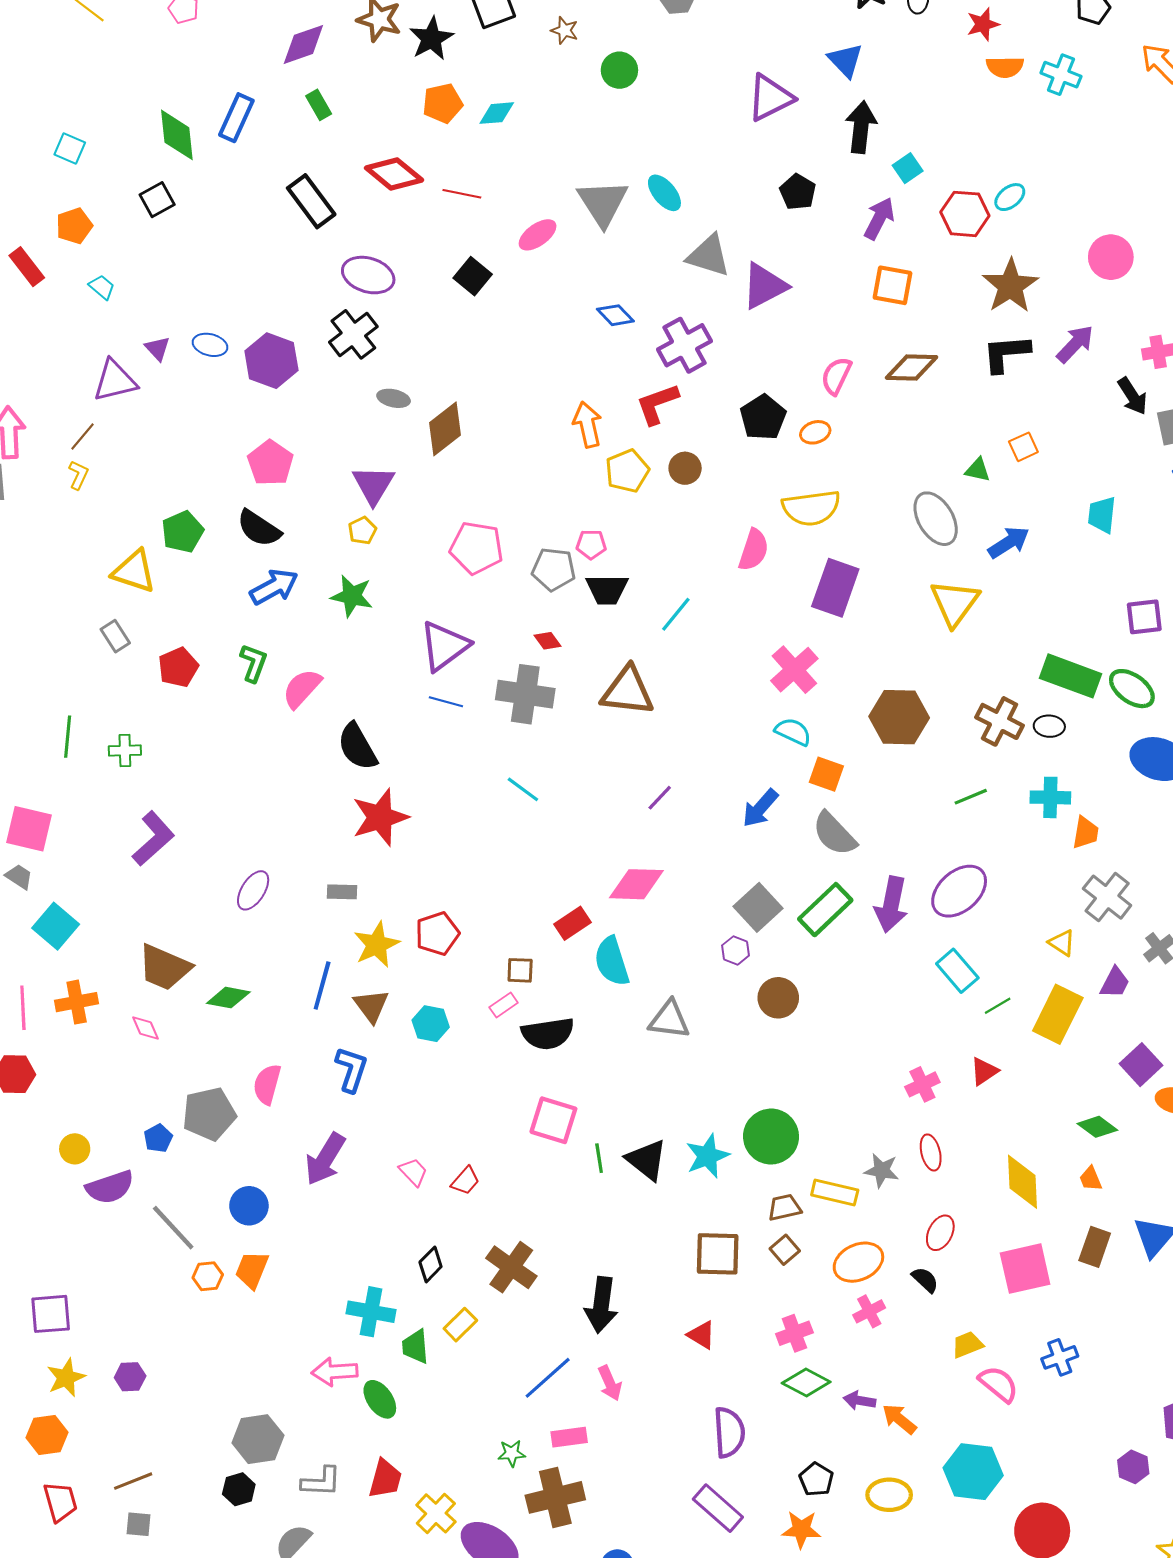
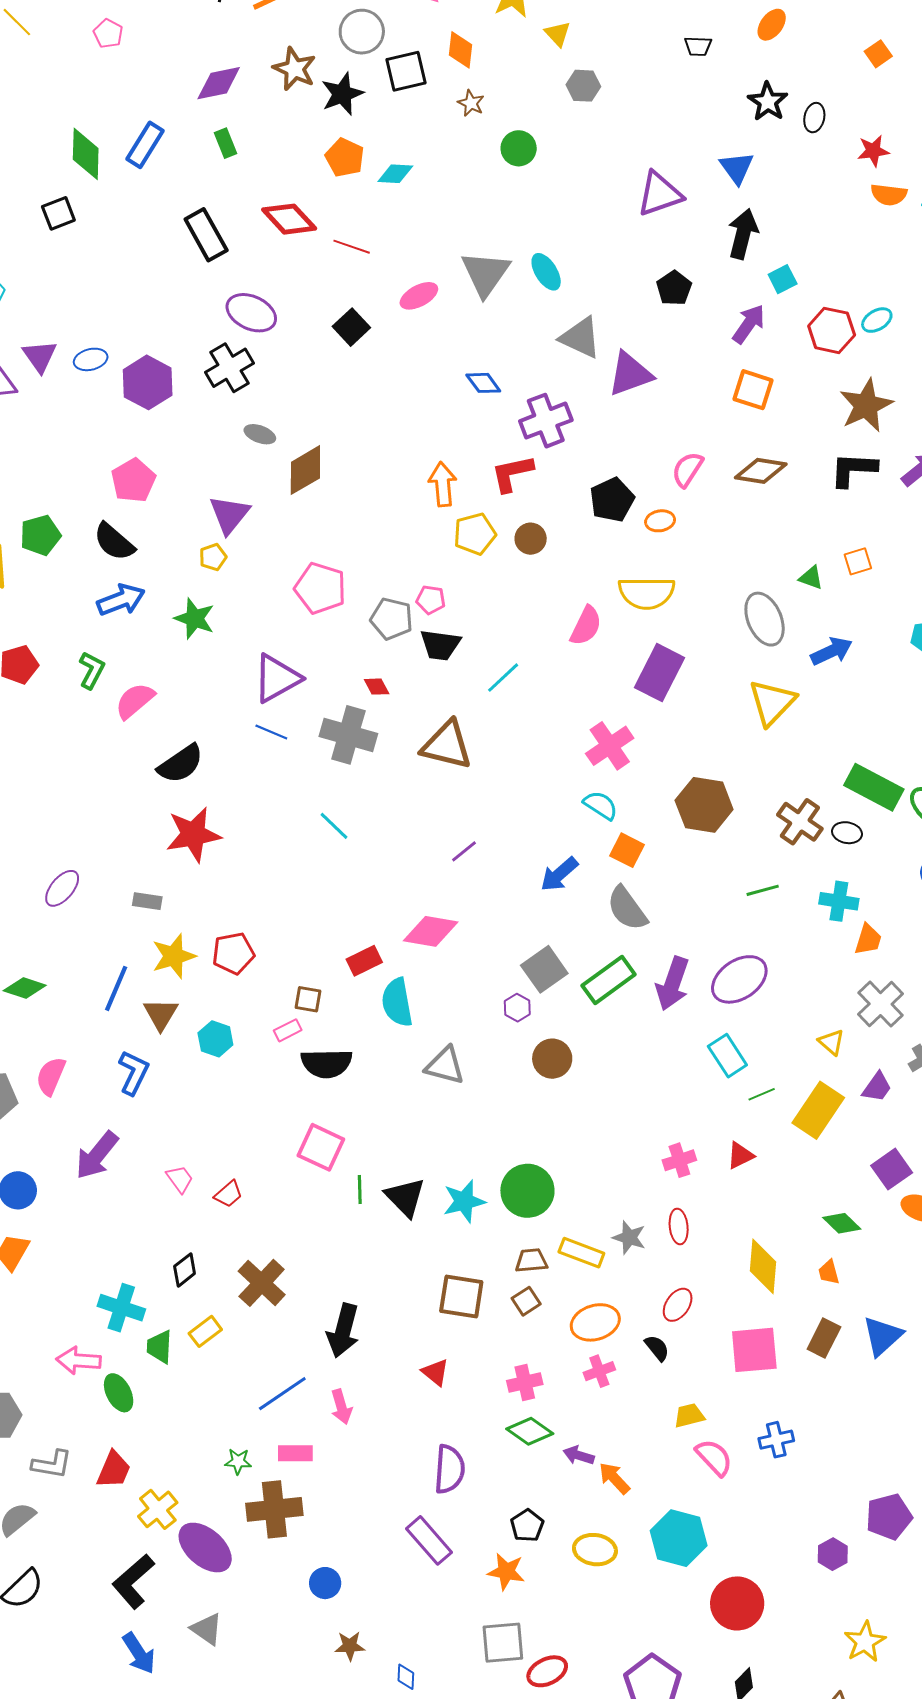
orange pentagon: (443, 103) -> (345, 157), turned 30
blue ellipse: (210, 345) -> (91, 359), turned -36
purple triangle: (157, 348) -> (40, 356), size x1.4
black semicircle: (357, 747) -> (181, 764), turned -102

